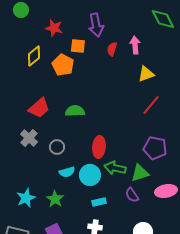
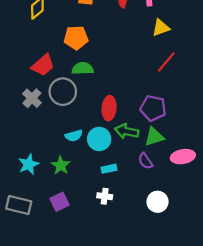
orange pentagon: (63, 65) -> (76, 38), moved, turned -30
gray circle: (57, 147) -> (63, 92), moved, size x1.6
purple pentagon: (155, 148) -> (153, 108), moved

